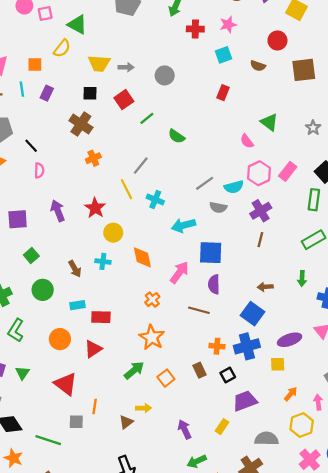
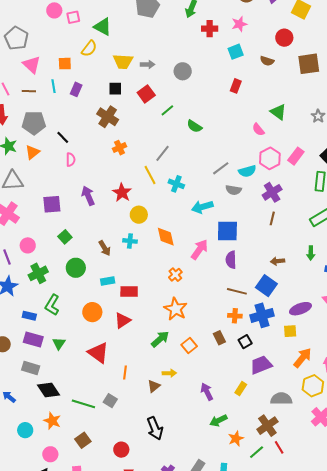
brown line: (199, 310) -> (237, 291), moved
orange arrow: (291, 394) -> (302, 358), size x1.5
gray square: (76, 422) -> (110, 401), moved, turned 32

